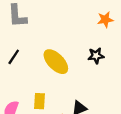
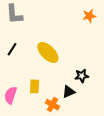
black star: (96, 56) -> (82, 76), moved

